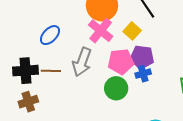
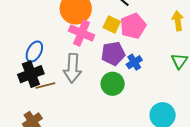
purple pentagon: (142, 57) -> (113, 54), moved
pink pentagon: (121, 62) -> (133, 26), moved
black cross: (25, 71) -> (31, 74), moved

